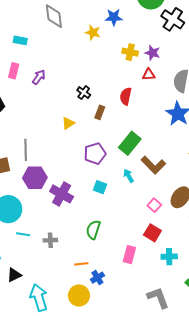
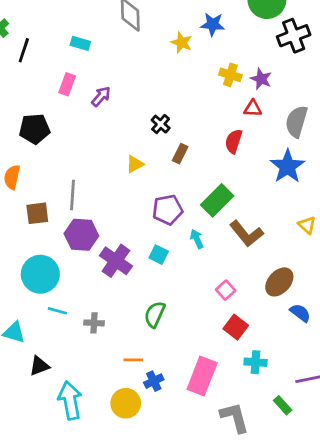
black cross: (173, 19) -> (294, 36), turned 30
red semicircle: (126, 96) -> (234, 141), moved
cyan arrow: (129, 176) -> (197, 239), moved
cyan square: (100, 187) -> (159, 255), moved
pink square: (154, 205) -> (226, 290), moved
pink rectangle: (129, 255) -> (202, 376), moved, size x1.5

